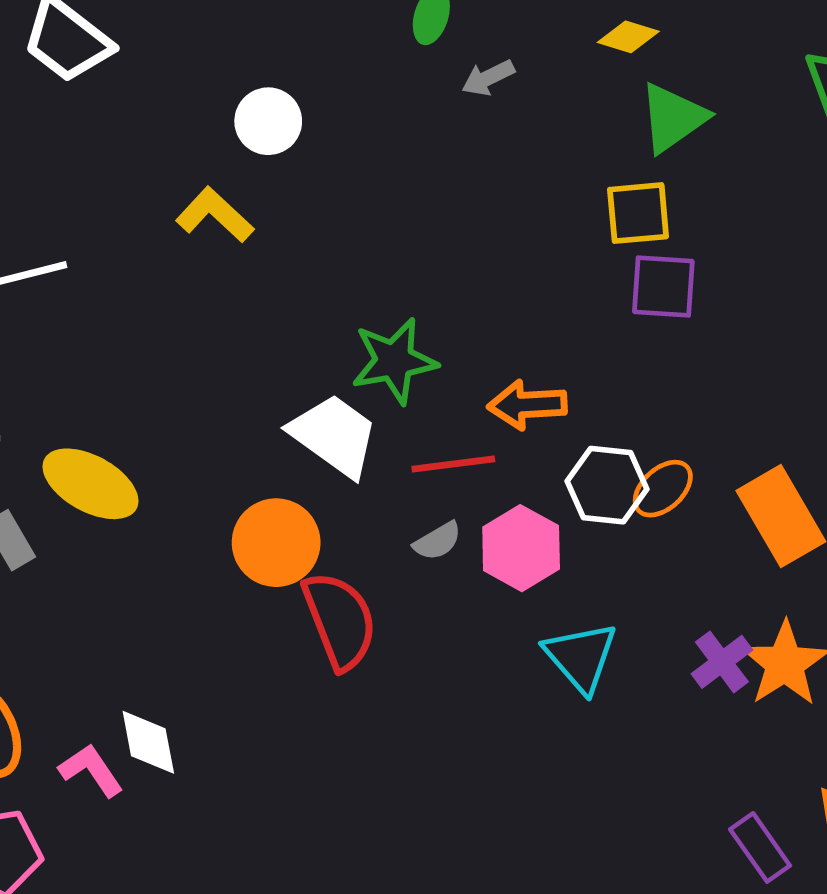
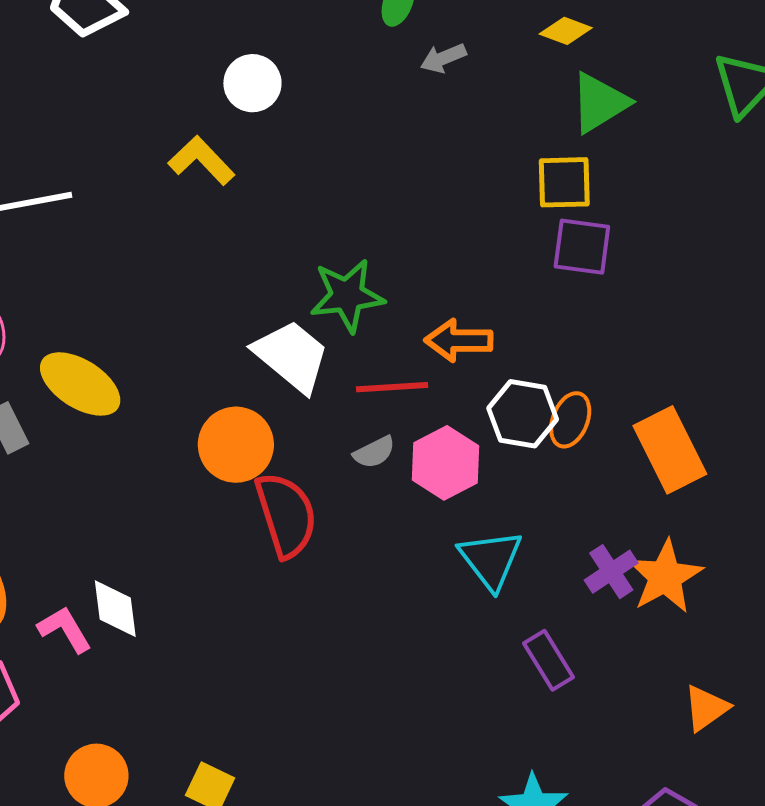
orange ellipse: (663, 489) -> (570, 420), turned -30
purple rectangle: (760, 847) -> (548, 660), moved

